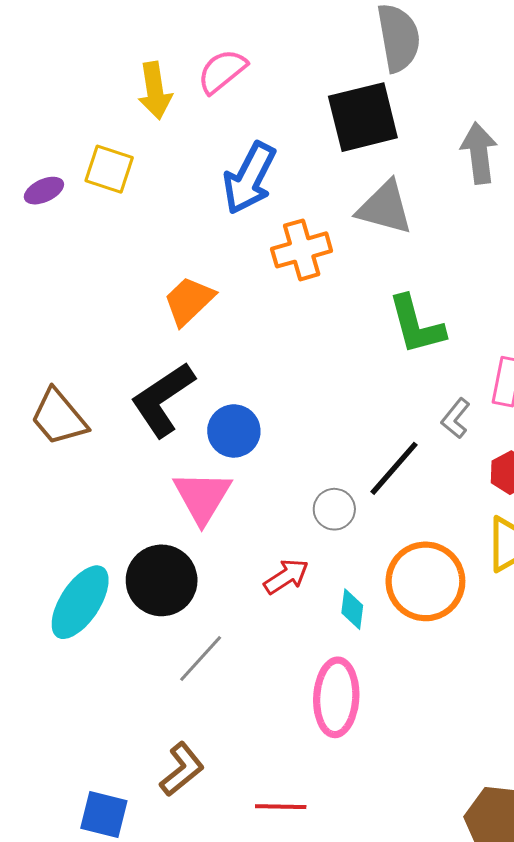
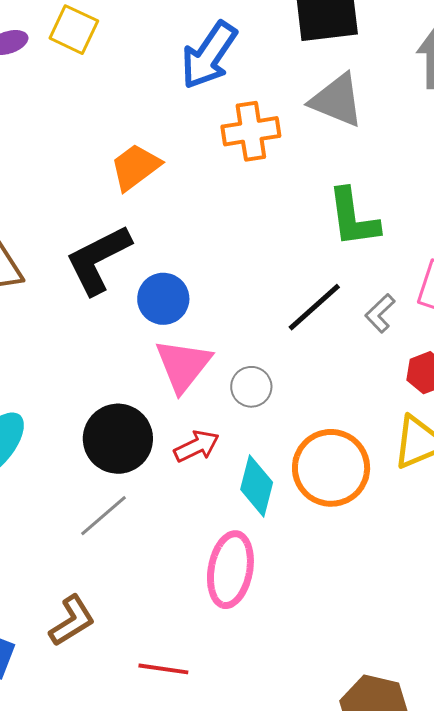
black line: (394, 468) -> (314, 307), moved
pink triangle: (202, 497) -> (183, 365), moved
black circle: (162, 580) -> (118, 439), moved
cyan diamond: (352, 609) -> (257, 486), size x1.5

